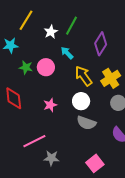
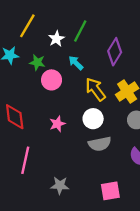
green star: (26, 67) -> (37, 62), moved
gray semicircle: (86, 123) -> (100, 144), turned -30
pink line: (34, 141) -> (25, 160), moved, turned -50
pink square: (95, 163) -> (110, 191), turned 30

